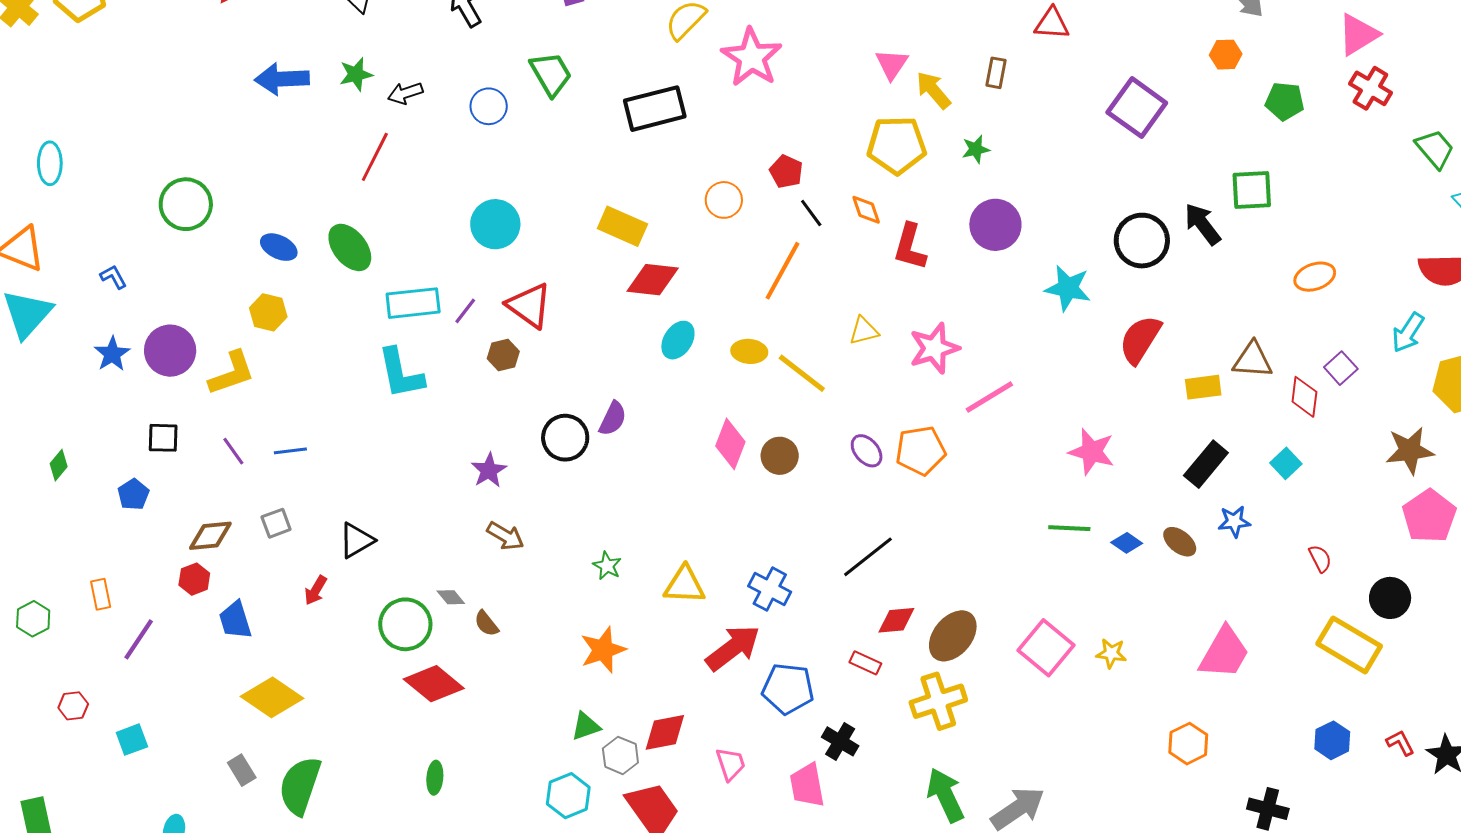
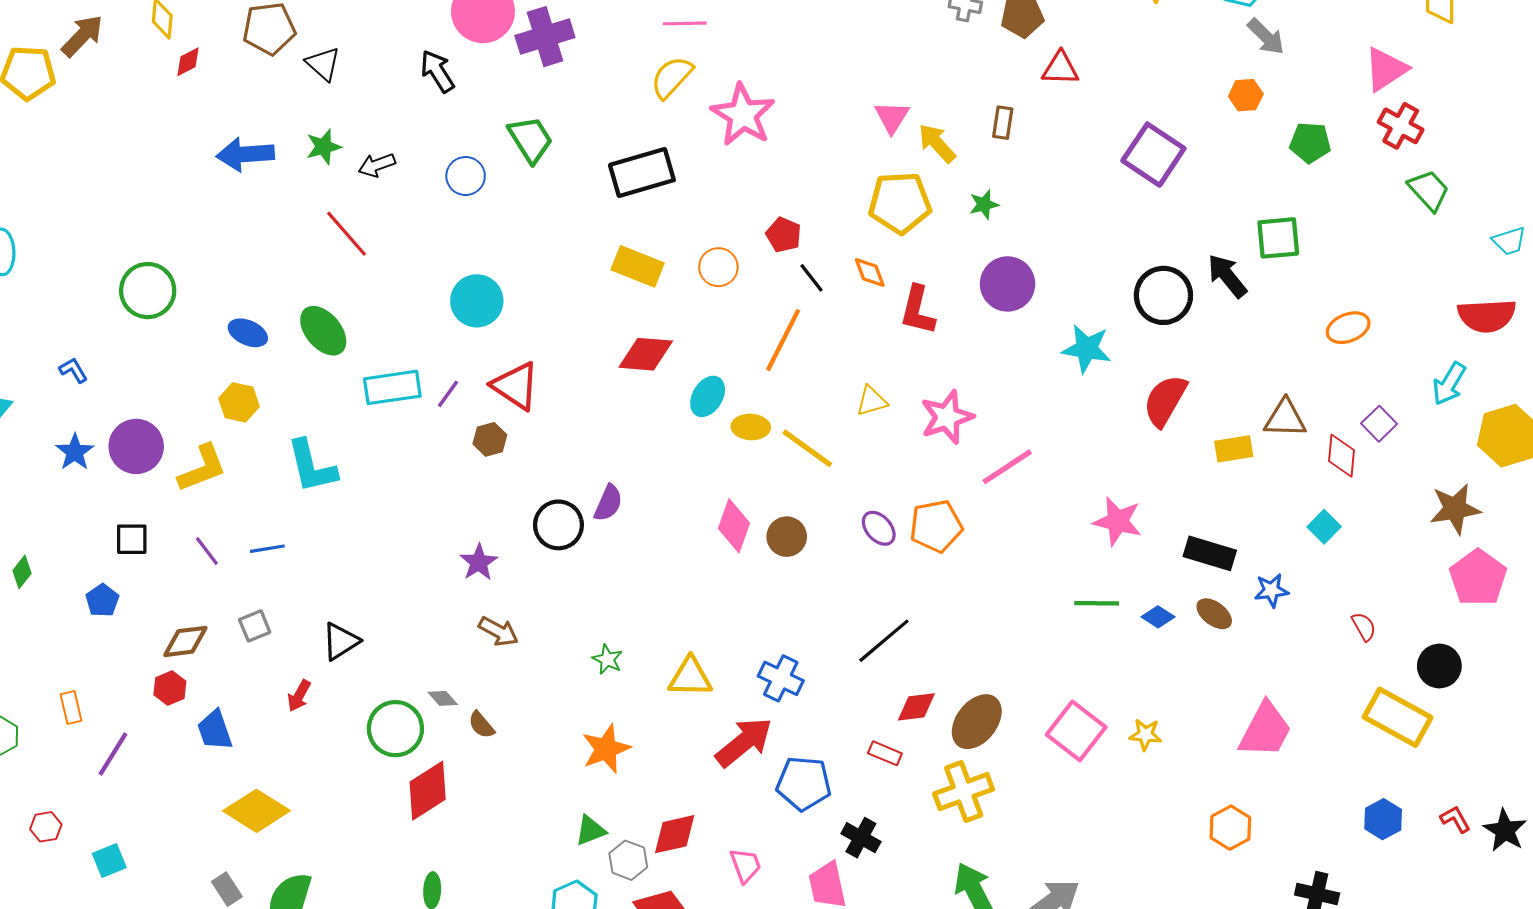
green trapezoid: (1435, 149) -> (1429, 190), moved
red line: (375, 157) -> (347, 234), turned -66
yellow rectangle: (622, 226) -> (638, 266), moved
cyan ellipse: (678, 340) -> (708, 396), moved
cyan L-shape: (401, 373) -> (312, 466), moved
black rectangle: (1206, 464) -> (1210, 553), moved, turned 69
red diamond: (434, 684) -> (428, 791), turned -70

